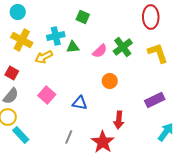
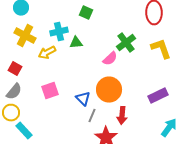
pink semicircle: (100, 51) -> (110, 59), moved
orange circle: (110, 81) -> (109, 90), moved, size x1.6
pink square: (47, 95) -> (50, 91), turned 30
blue triangle: (80, 103) -> (83, 99), turned 35
gray line: (69, 137) -> (92, 116), moved

